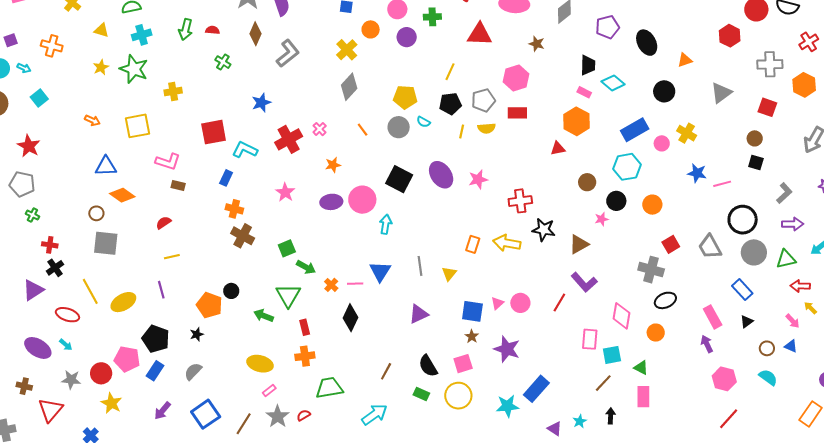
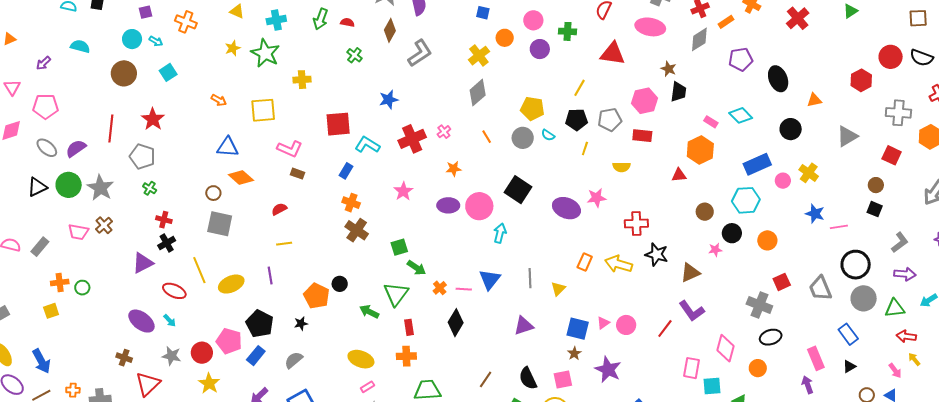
black trapezoid: (588, 65) -> (678, 92), moved
yellow semicircle: (487, 128) -> (621, 167), moved
purple ellipse: (441, 175) -> (566, 208), moved, turned -40

